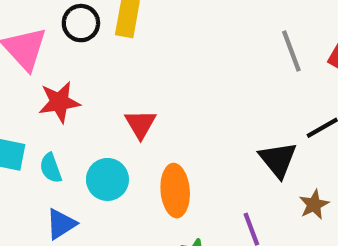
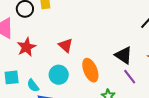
black triangle: (278, 160) -> (124, 55), moved
cyan semicircle: (51, 168) -> (33, 85), moved

